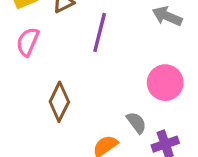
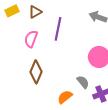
pink semicircle: (28, 42) -> (31, 39), moved

